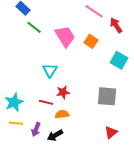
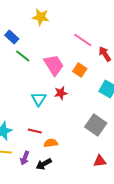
red star: (63, 92) -> (61, 93), moved
gray square: (107, 96) -> (96, 125), turned 30
red triangle: (111, 132) -> (100, 161), turned 32

